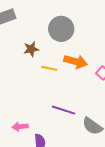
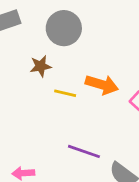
gray circle: (61, 29) -> (64, 28), moved

